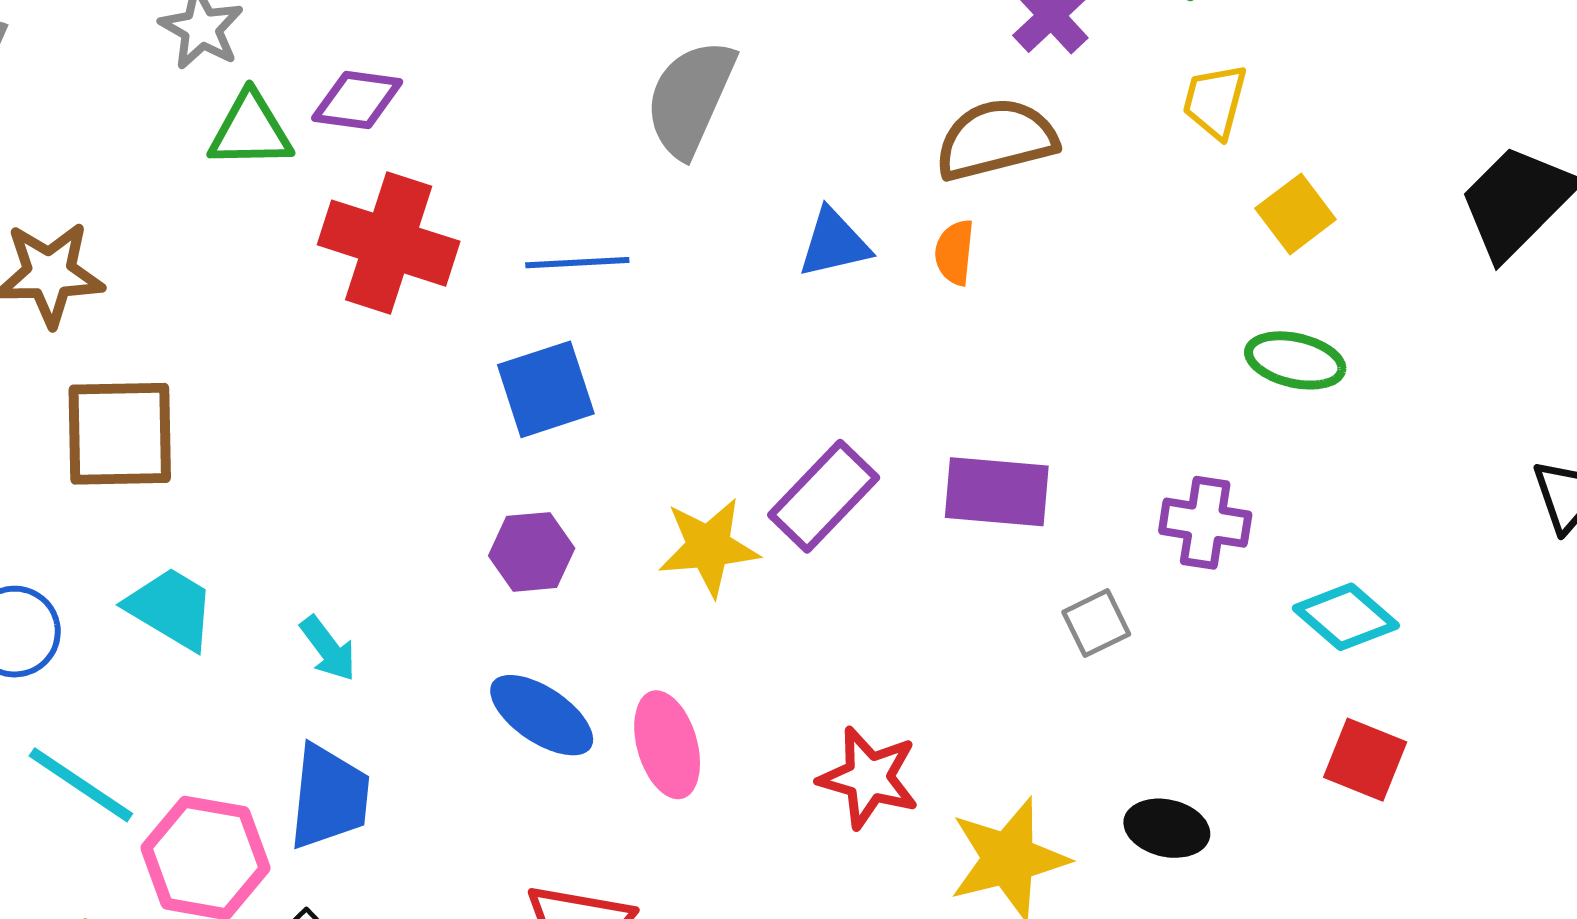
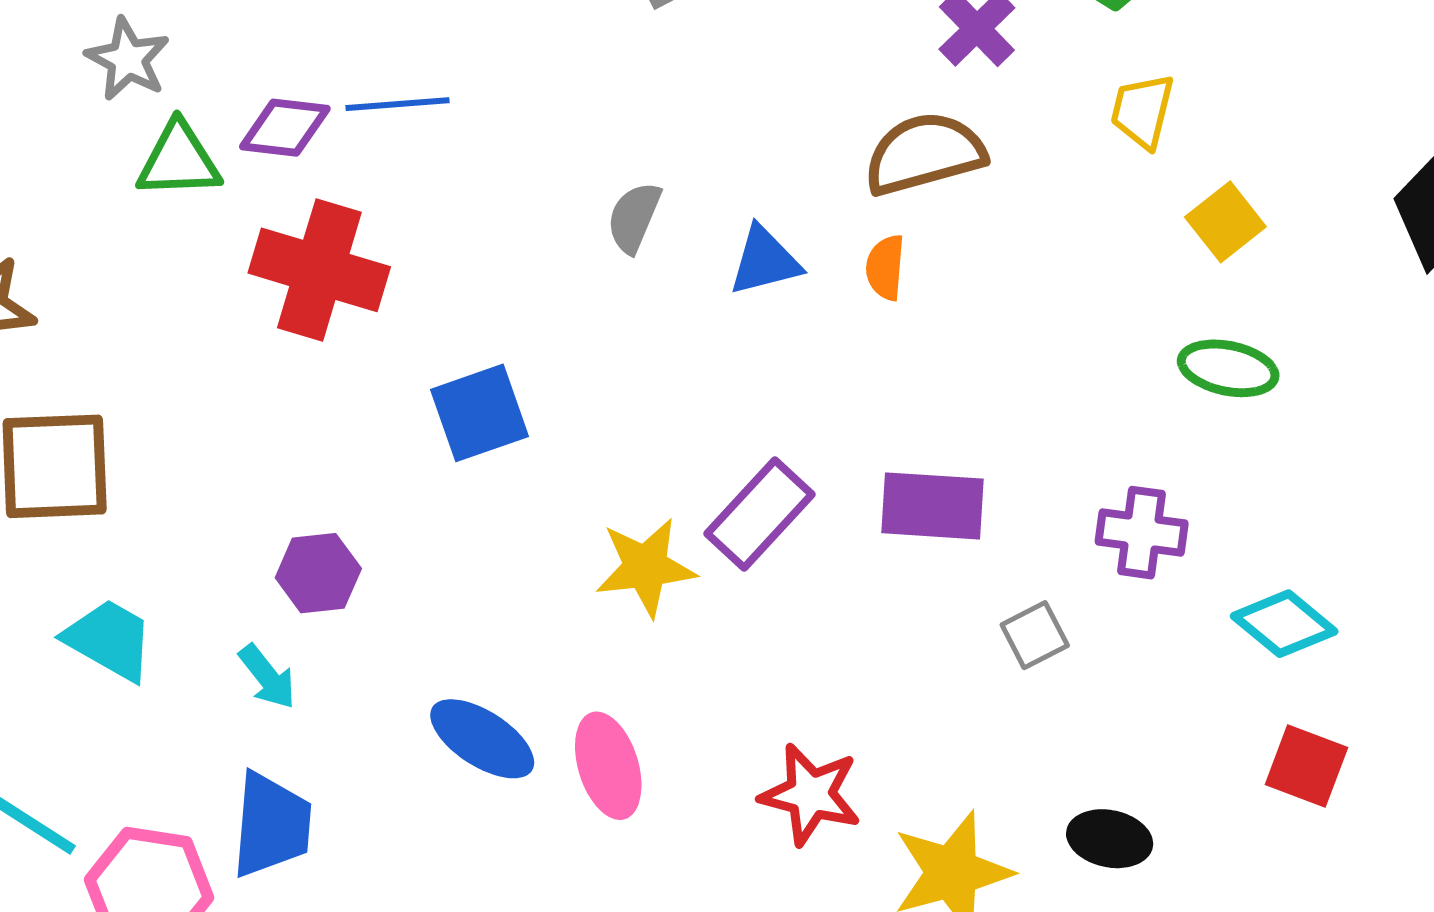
gray semicircle: (690, 98) -> (634, 217), moved, size x0.6
blue line: (577, 263) -> (398, 104), moved
purple hexagon: (532, 552) -> (318, 573), moved

